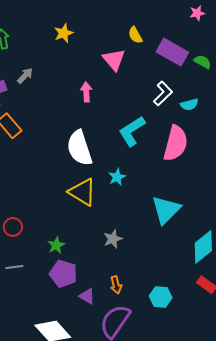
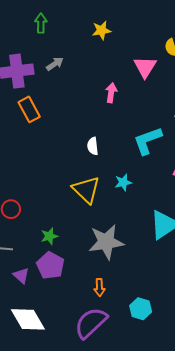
white semicircle: (79, 148) -> (93, 146), size x0.5
gray star: (113, 239) -> (106, 242), size x1.8
purple triangle: (87, 296) -> (21, 276), moved

